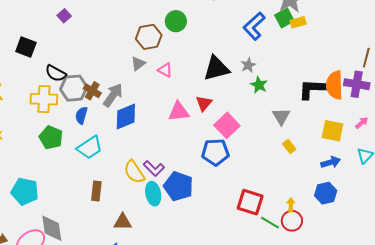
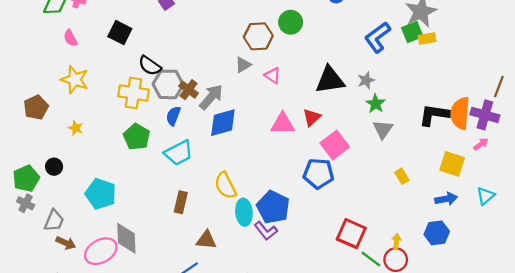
gray triangle: (281, 116) -> (383, 129), moved
pink arrow: (362, 123) -> (481, 144), moved
purple L-shape: (154, 168) -> (266, 231), moved

